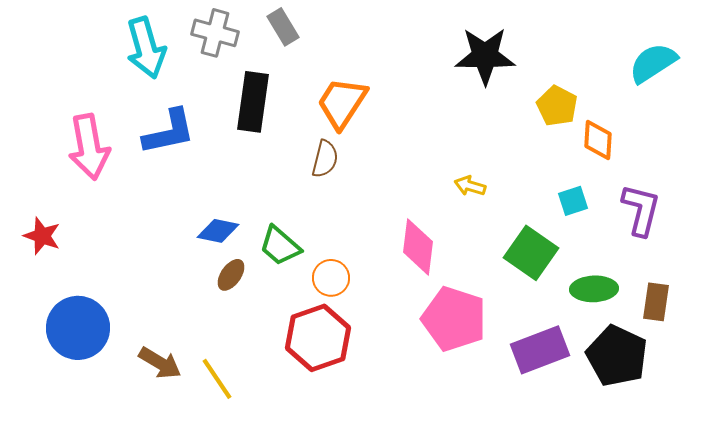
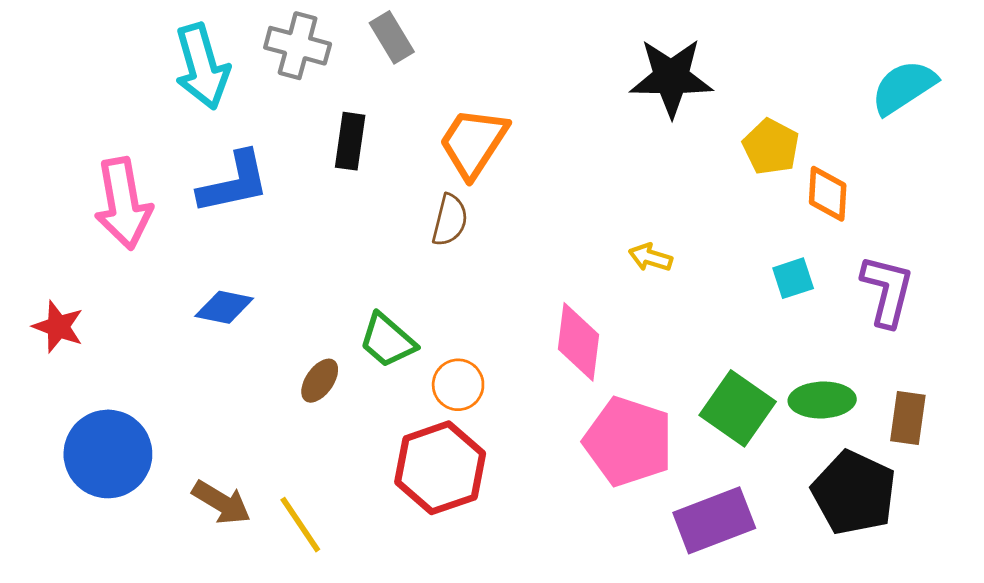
black rectangle: (253, 102) -> (350, 141), size x0.7
blue diamond: (218, 231) -> (224, 307), moved
green square: (531, 253) -> (738, 408), moved
purple rectangle: (540, 350) -> (714, 520), moved

